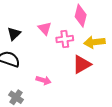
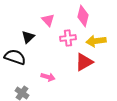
pink triangle: (45, 28) -> (48, 20), moved
black triangle: (14, 34) -> (28, 37), moved

